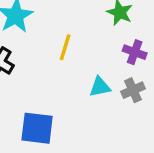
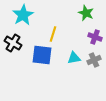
blue square: (37, 128) -> (42, 55), moved

